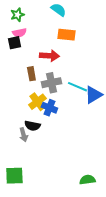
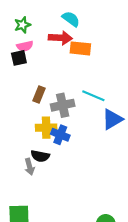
red arrow: (49, 56) -> (60, 38), moved
brown rectangle: (31, 74) -> (39, 95), turned 32
cyan line: (77, 87) -> (93, 96), moved
yellow cross: (37, 102) -> (46, 128), turned 36

